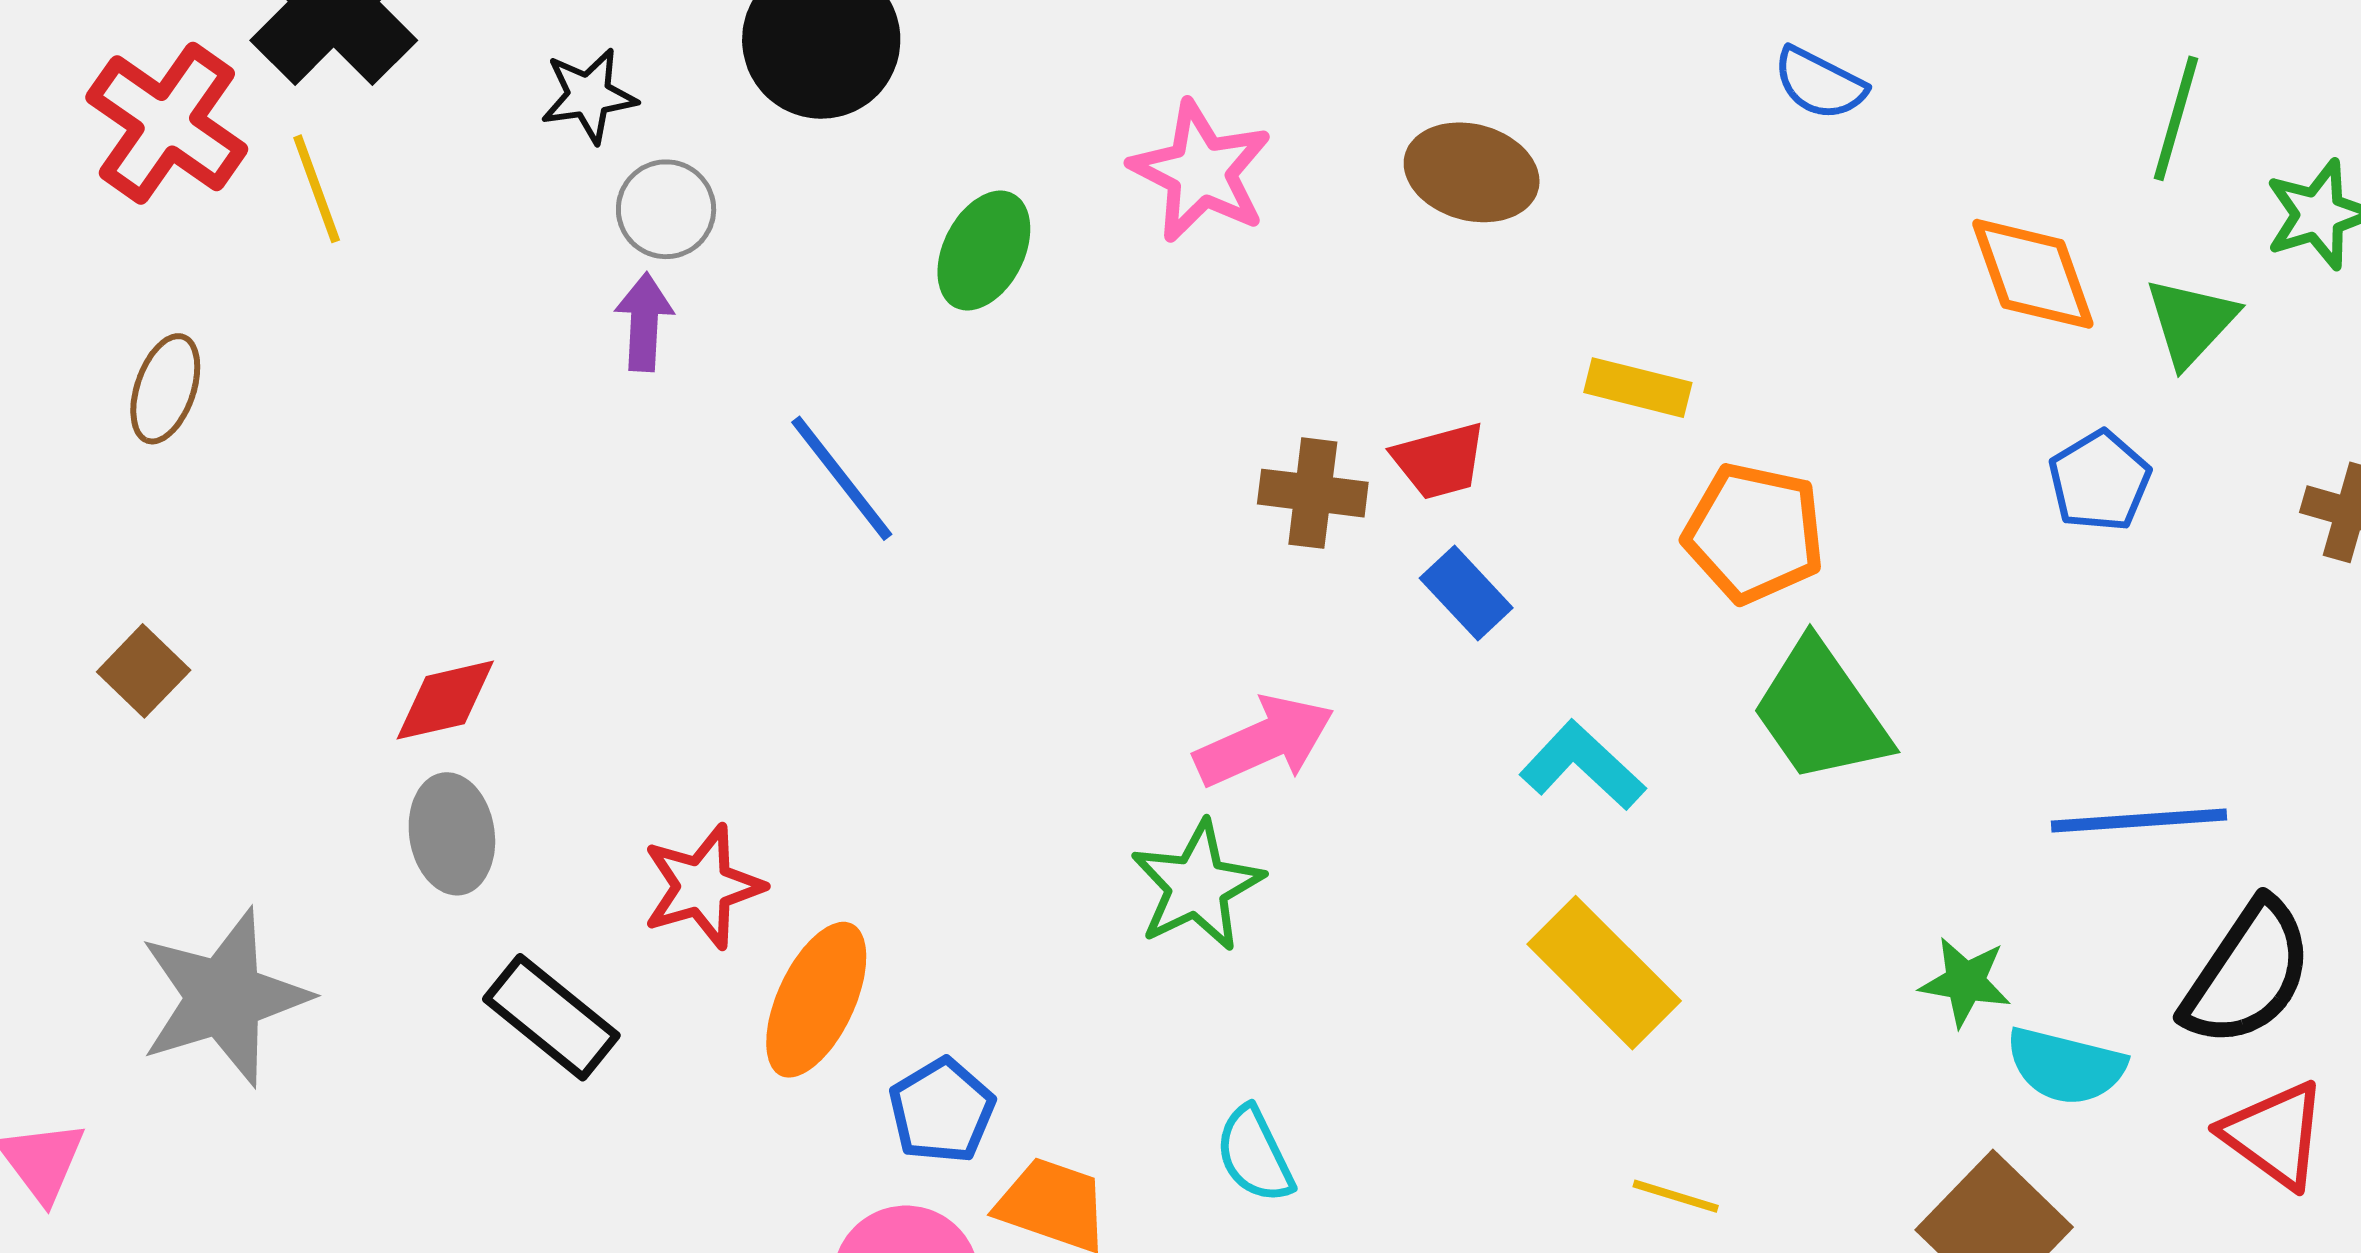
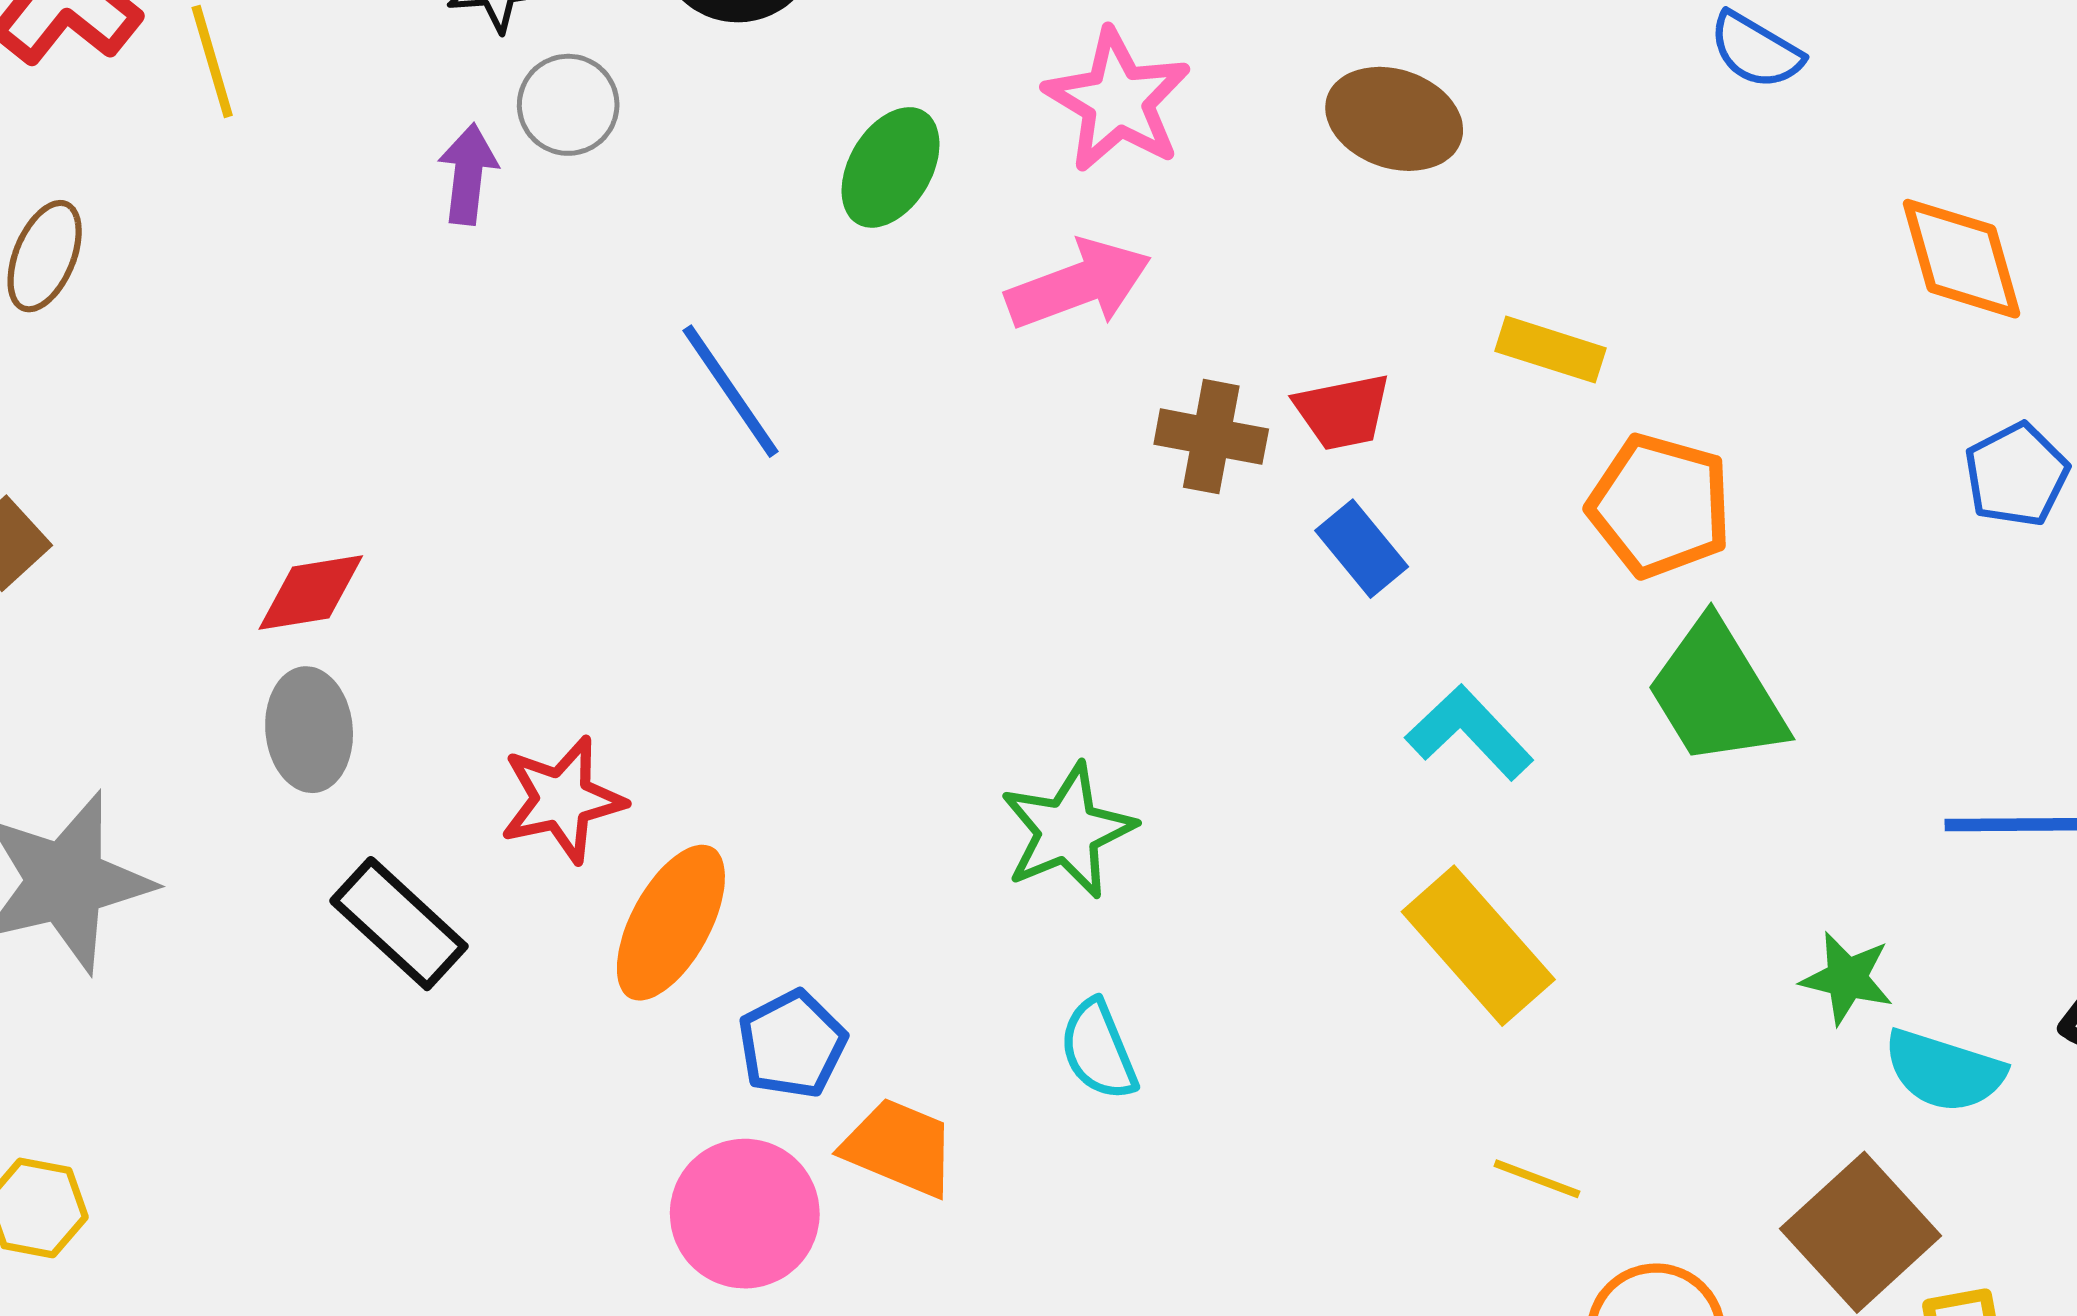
purple arrow: (644, 322) -> (468, 174), moved
pink arrow: (1264, 741) -> (1079, 285), moved
cyan semicircle: (1255, 1155) -> (1098, 1050), moved

